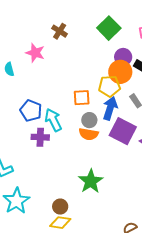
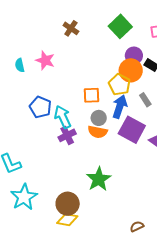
pink star: (35, 53) -> (45, 60), moved
yellow pentagon: (109, 86) -> (119, 85), turned 30
purple cross: (40, 137) -> (67, 135), moved, turned -30
brown circle: (60, 207) -> (68, 204), size x1.5

